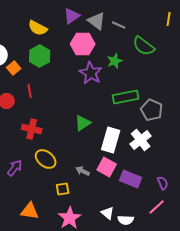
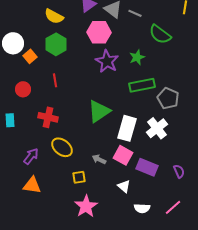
green star: (115, 61) -> (137, 57), moved
red line: (30, 91) -> (55, 80), moved
green triangle: (83, 123) -> (99, 111), size x1.4
pink line: (157, 207) -> (173, 207), moved
orange triangle: (30, 211) -> (32, 185), moved
white triangle: (108, 213) -> (124, 186), moved

